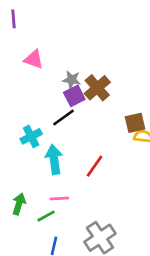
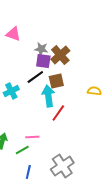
purple square: (74, 96) -> (43, 61), turned 35
brown square: (135, 123) -> (56, 81), moved
cyan arrow: (54, 159) -> (48, 96), moved

